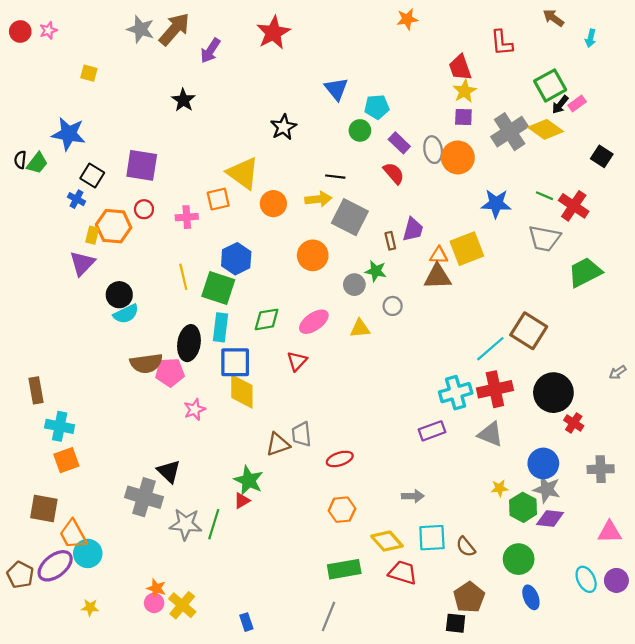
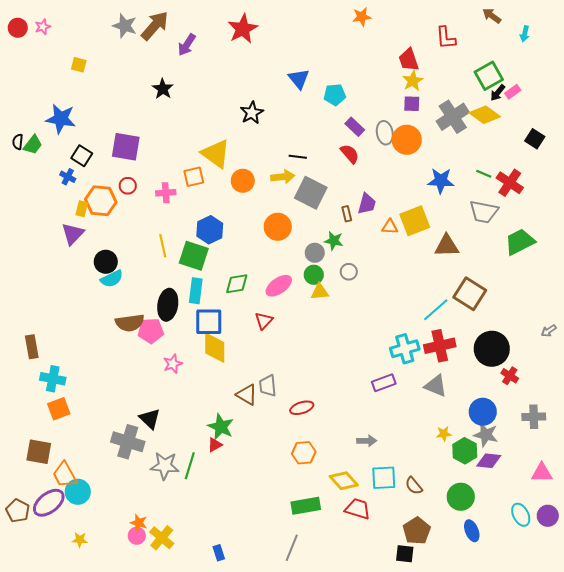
green circle: (360, 130) -> (314, 275), moved
brown triangle: (438, 277) -> (447, 246), moved
brown triangle: (278, 444) -> (247, 395), turned 50

